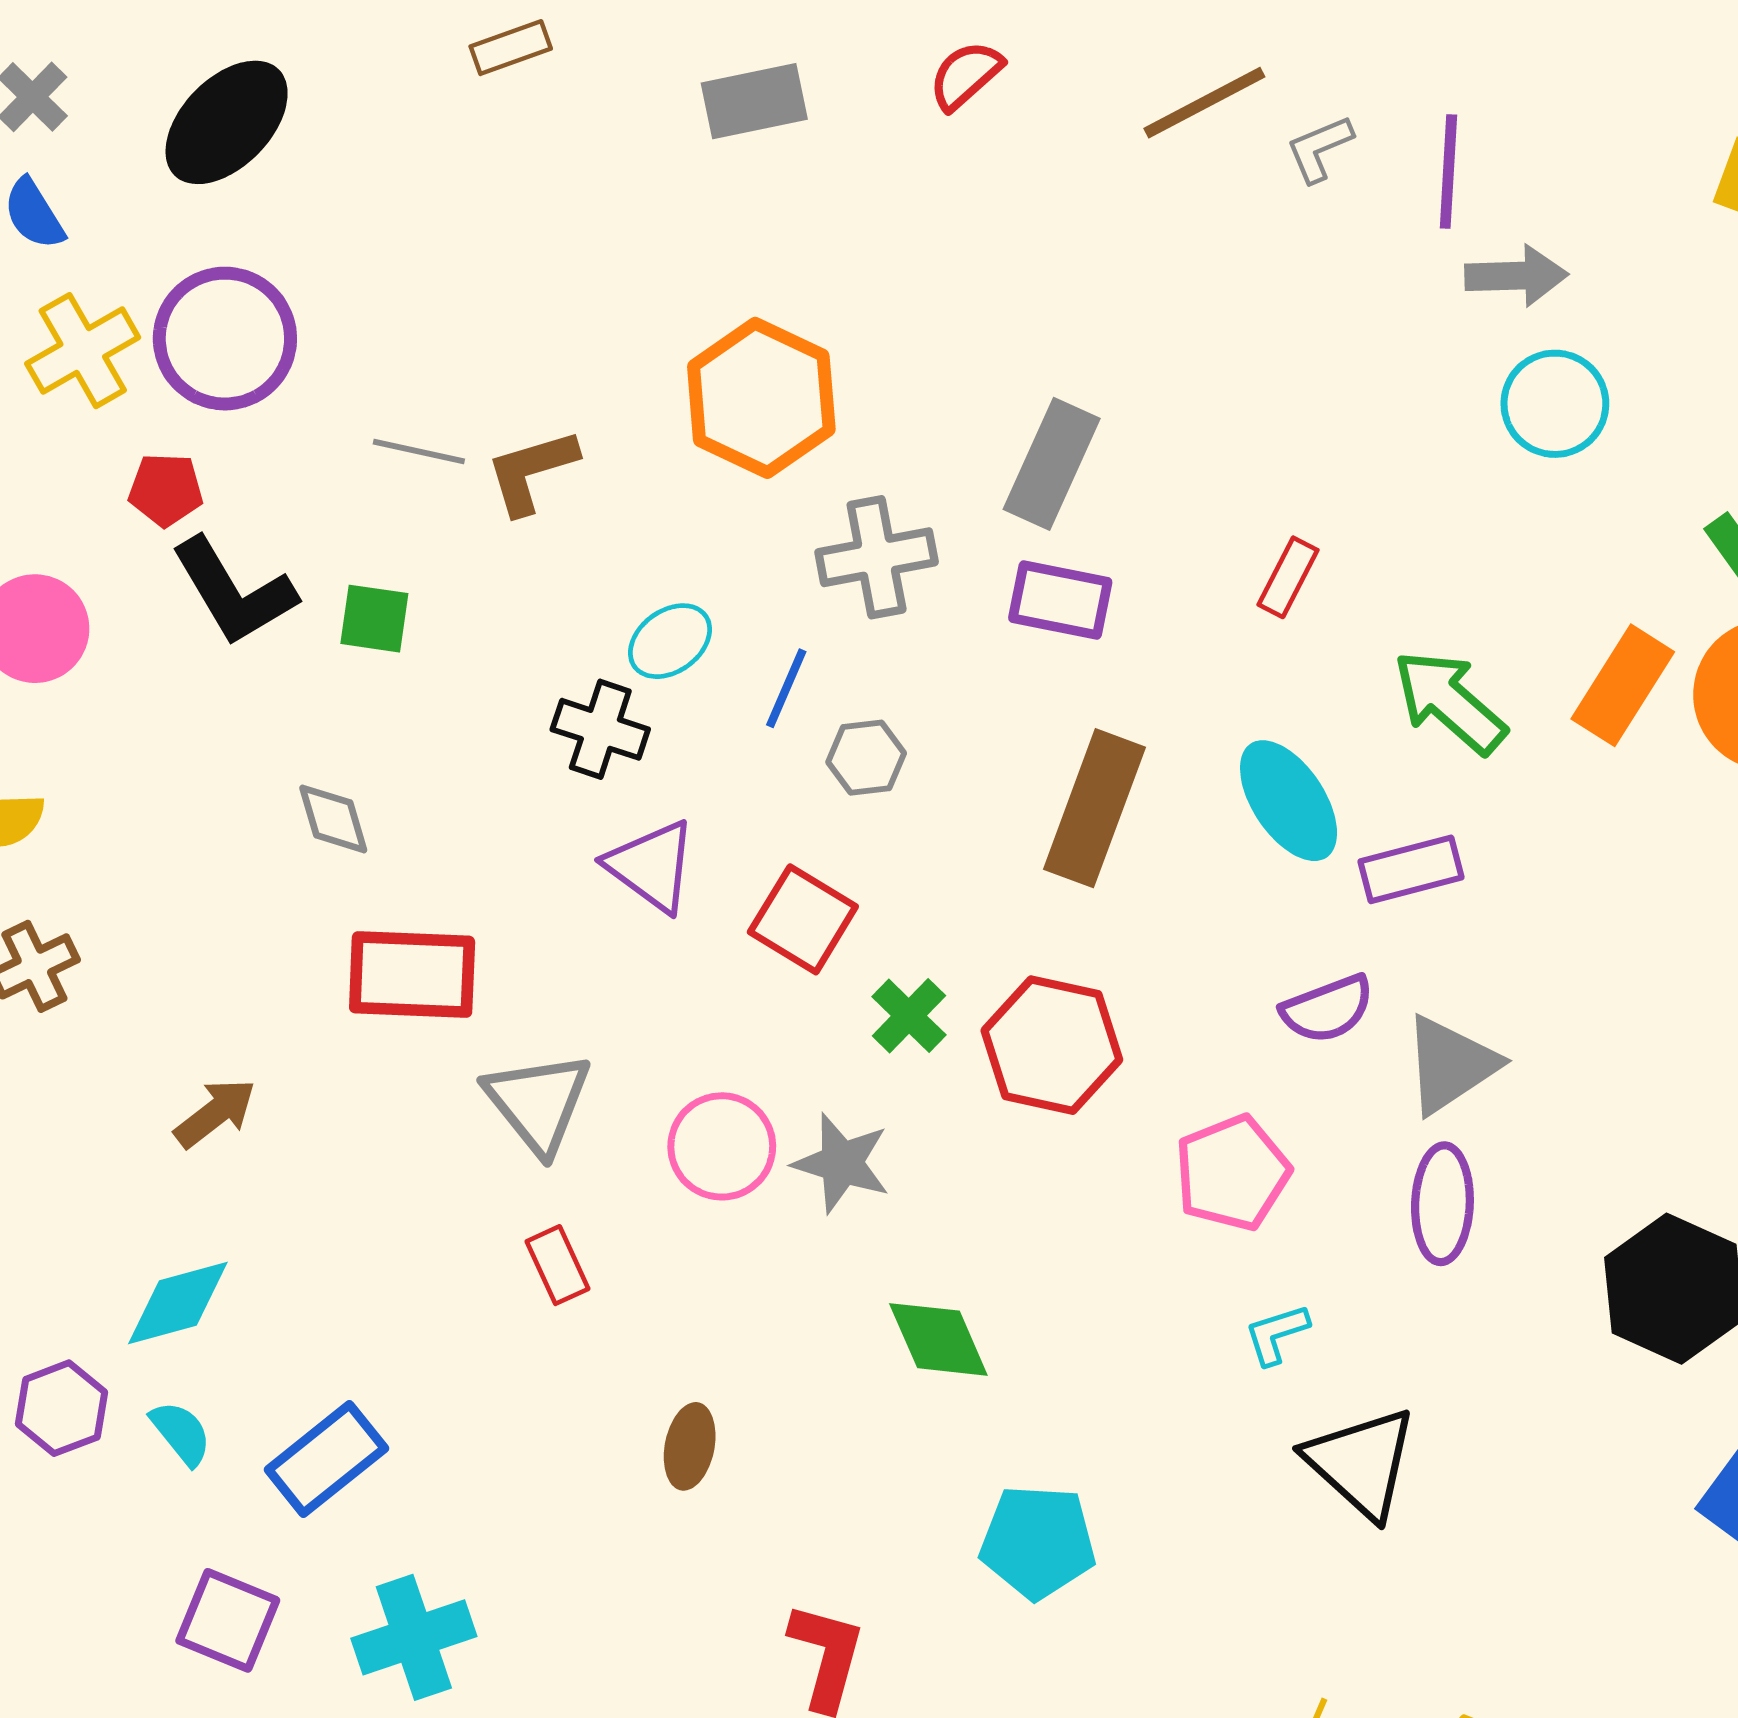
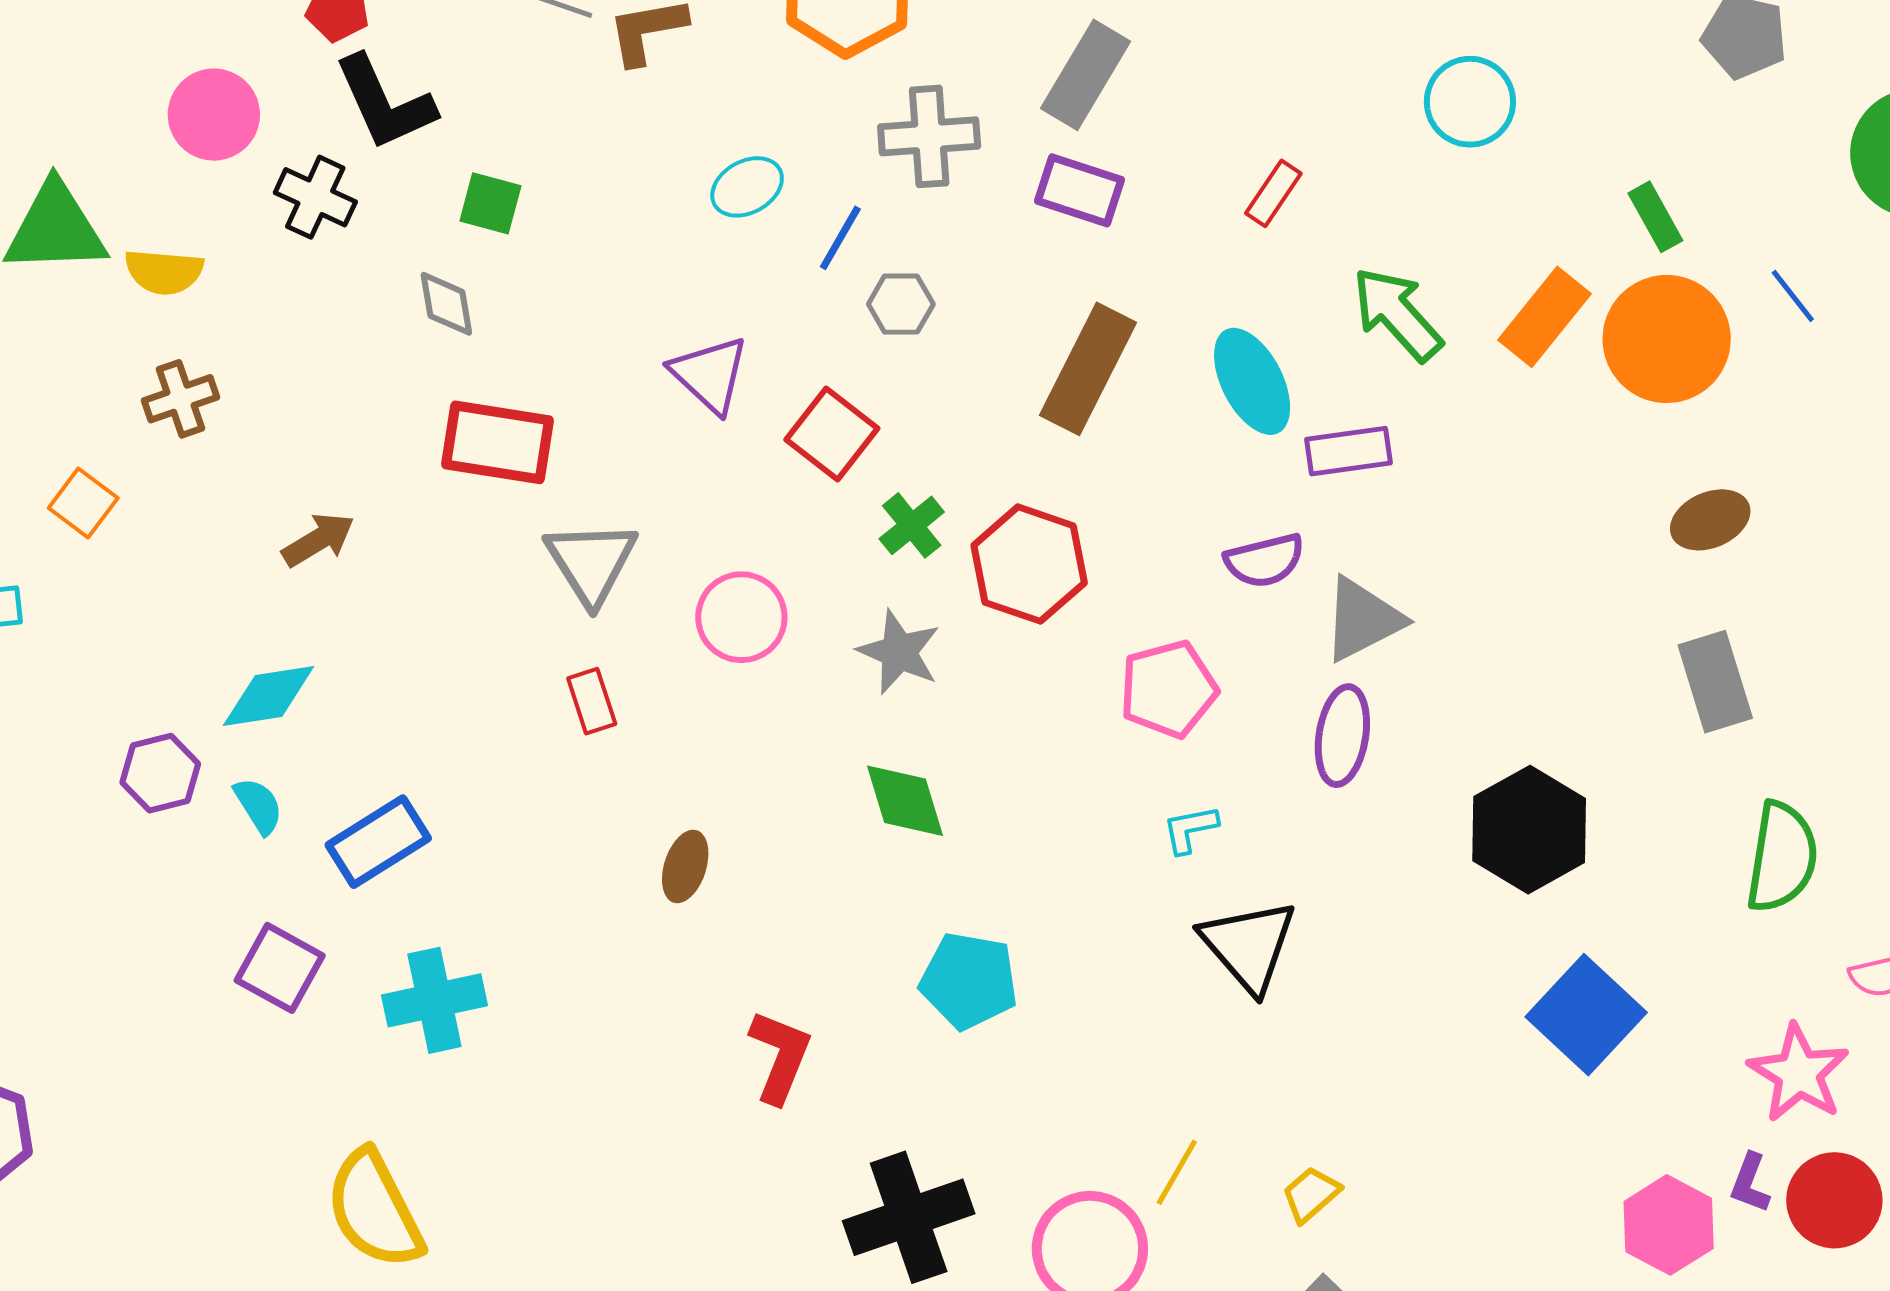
cyan circle: (1555, 404) -> (1470, 102), moved
green square: (374, 619) -> (490, 203), moved
black cross: (600, 729) -> (315, 197), moved
gray star: (842, 1163) -> (899, 652), moved

